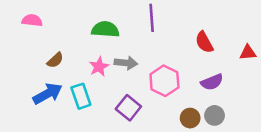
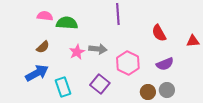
pink semicircle: (32, 20) -> (45, 16), moved
green semicircle: (105, 29) -> (67, 23), moved
cyan rectangle: (81, 96) -> (63, 87), moved

